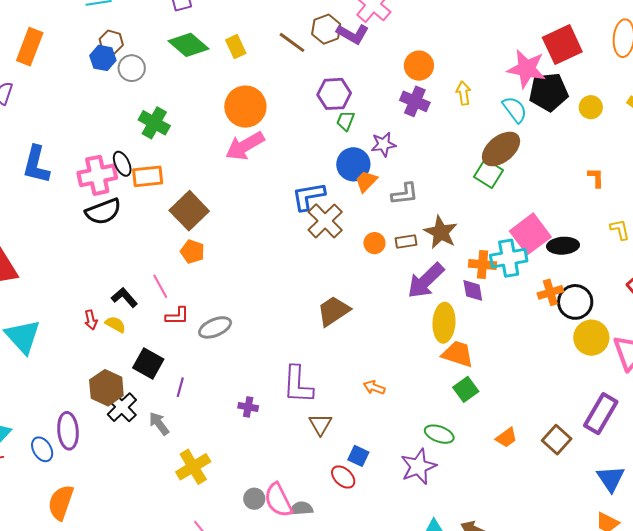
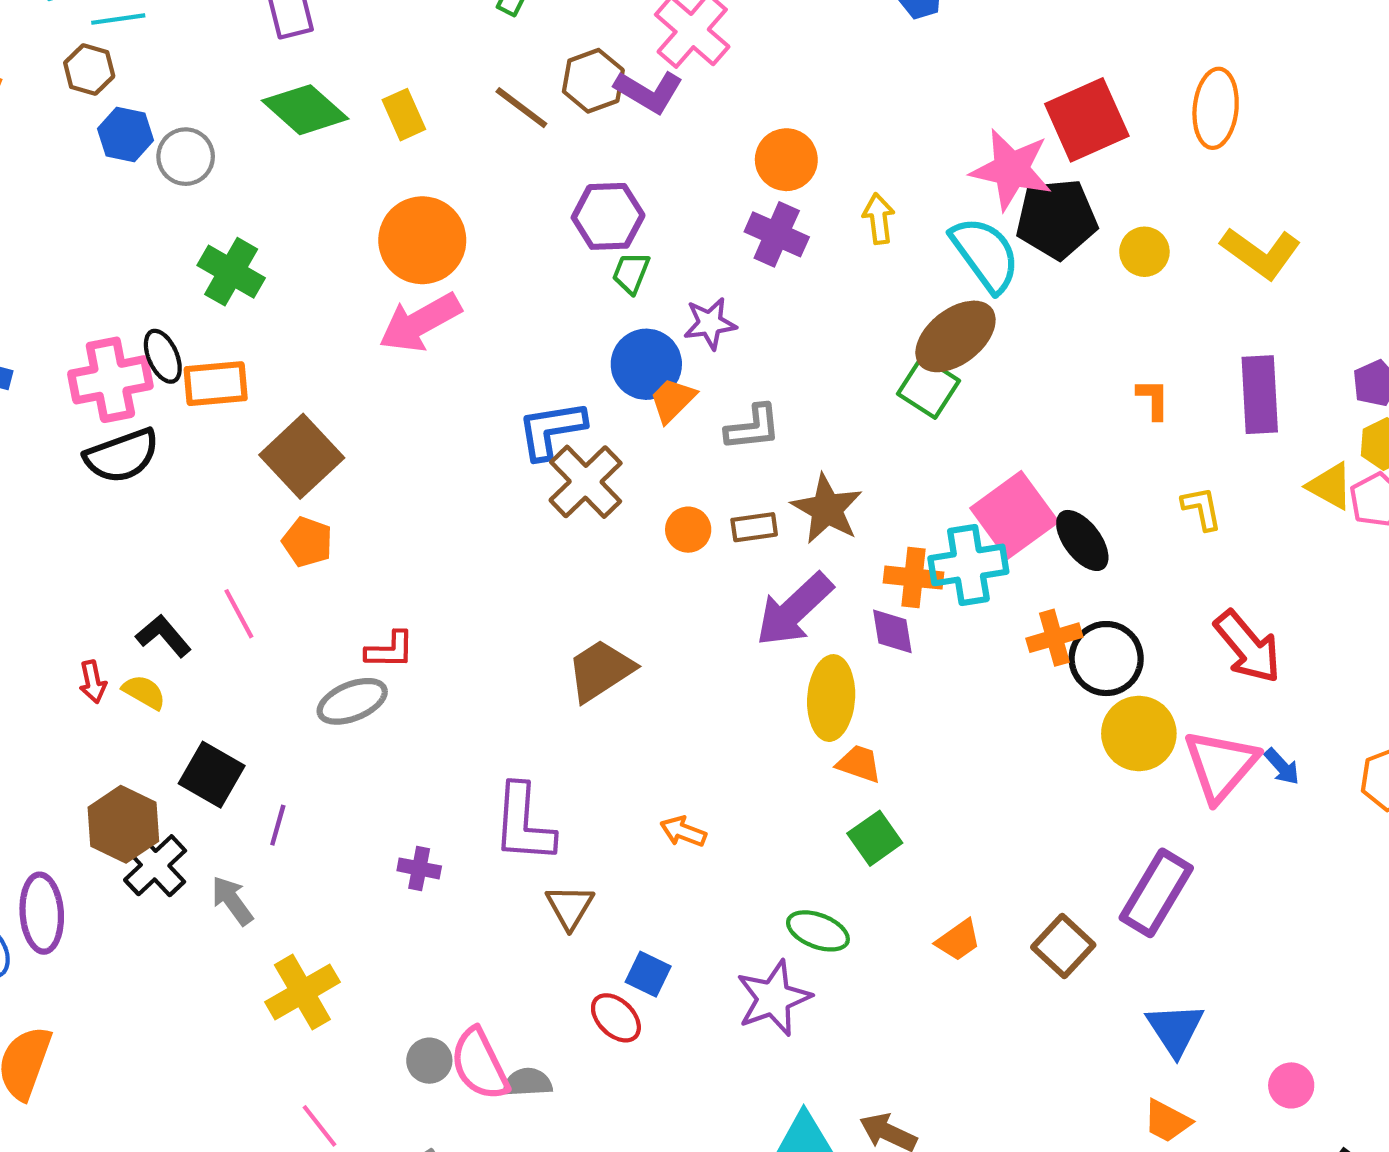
brown hexagon: (111, 42) -> (89, 70), moved
cyan semicircle: (515, 110) -> (985, 254), size x1.4
black ellipse: (563, 246) -> (1082, 540), turned 56
red L-shape: (177, 316) -> (390, 650), moved
orange trapezoid: (458, 354) -> (859, 764), size x0.7

